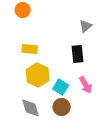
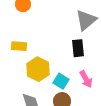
gray triangle: (86, 26) -> (86, 20), size x1.6
yellow rectangle: (30, 49) -> (19, 46), moved

